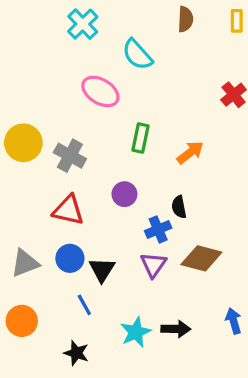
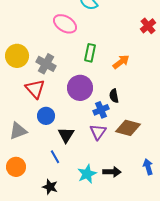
purple circle: (124, 194) -> (80, 88), size x1.6
red triangle: (68, 210) -> (35, 89), moved, turned 35
blue circle: (70, 258) -> (46, 116), moved

